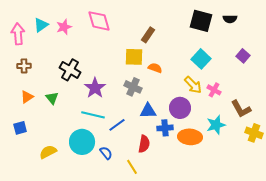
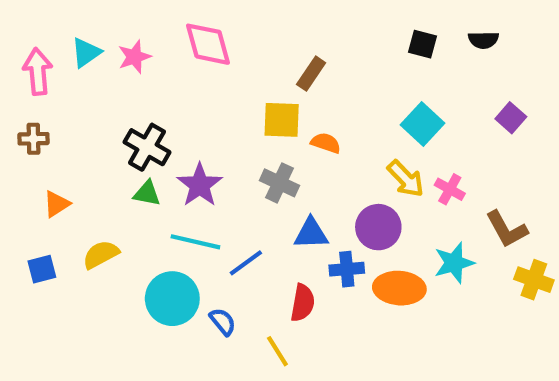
black square: (201, 21) -> (422, 44), size x0.6
brown cross: (24, 66) -> (33, 139), moved
green triangle: (52, 98) -> (147, 193), moved, turned -40
yellow semicircle: (48, 152) -> (101, 254), moved

